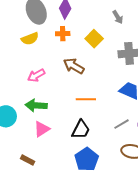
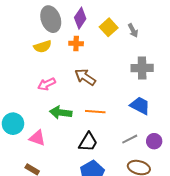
yellow square: (94, 39) -> (109, 27), moved
green arrow: (36, 105) -> (61, 113), moved
pink triangle: (42, 129) -> (37, 138), moved, turned 48

